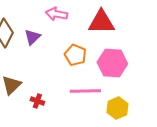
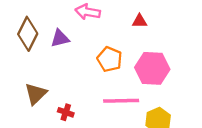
red triangle: (101, 22) -> (140, 21), size x0.5
purple triangle: (32, 37) -> (60, 38), turned 30

